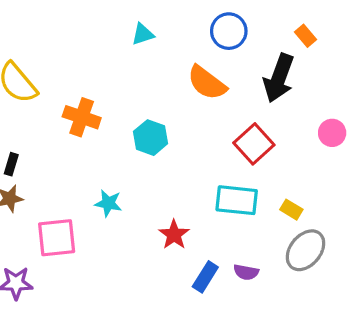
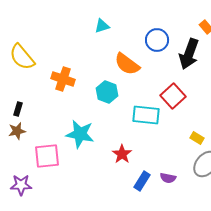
blue circle: (229, 31) -> (157, 40), moved
orange semicircle: (207, 83) -> (127, 64), moved
cyan rectangle: (237, 200) -> (146, 115), moved
cyan star: (108, 203) -> (80, 134), size x1.6

